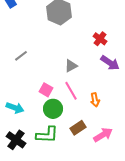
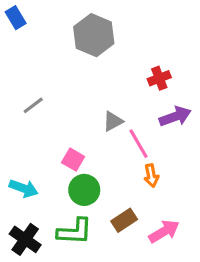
red cross: (100, 39) -> (159, 78), turned 32
purple arrow: (110, 63) -> (175, 116), turned -54
pink line: (71, 91) -> (138, 144), moved

